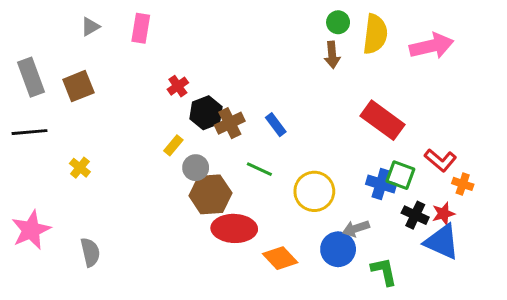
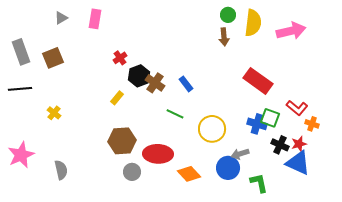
brown cross: (230, 123) -> (155, 83), turned -30
gray circle: (196, 168) -> (132, 172), moved
brown hexagon: (210, 194) -> (122, 141), moved

